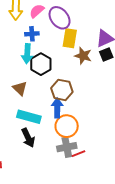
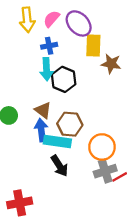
brown hexagon: (62, 90) -> (70, 124), moved
blue arrow: (57, 108) -> (41, 130), moved

